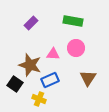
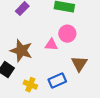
pink triangle: (53, 54) -> (51, 45), moved
blue rectangle: (50, 80) -> (57, 81), moved

